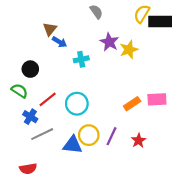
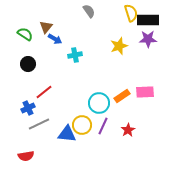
yellow semicircle: (142, 14) -> (131, 13), turned 132
purple star: (109, 42) -> (148, 39), moved, turned -30
green semicircle: (19, 91) -> (25, 34), moved
cyan circle: (77, 104) -> (99, 103), moved
blue cross: (30, 117) -> (28, 108), turned 32

